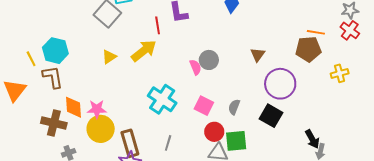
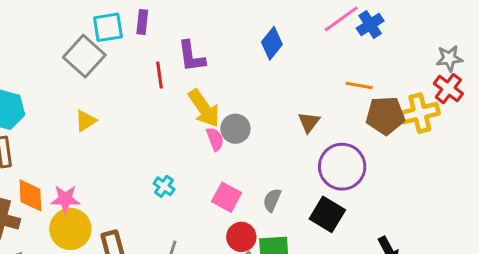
orange line: (316, 32) -> (359, 86), moved
yellow arrow: (144, 51) -> (204, 108), moved, turned 92
yellow cross: (340, 73) -> (420, 113), moved, size x1.4
cyan cross: (162, 99) -> (164, 186), size x0.5

